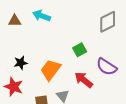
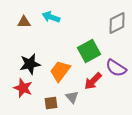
green square: (80, 50) -> (89, 51), size x1.6
black star: (21, 63) -> (30, 64), size x1.5
red arrow: (84, 80) -> (93, 81), turned -84

